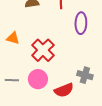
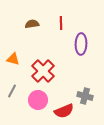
gray line: (12, 80) -> (12, 91), moved, turned -64

